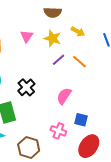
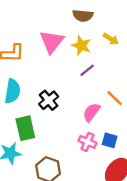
pink triangle: (27, 36) -> (52, 42), size x1.6
orange line: (79, 62) -> (115, 98), moved
pink cross: (58, 131) -> (88, 142), moved

